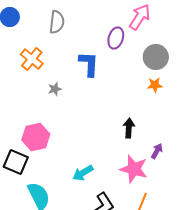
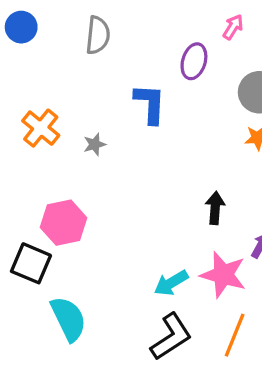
pink arrow: (140, 17) -> (233, 27), size x0.6
orange cross: (32, 59) -> (41, 128), moved
cyan arrow: (83, 173) -> (171, 283), moved

